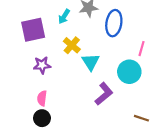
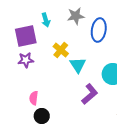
cyan arrow: (64, 16) -> (46, 20), moved, turned -48
purple star: (42, 65) -> (26, 60), moved
black circle: (42, 118) -> (42, 116), moved

